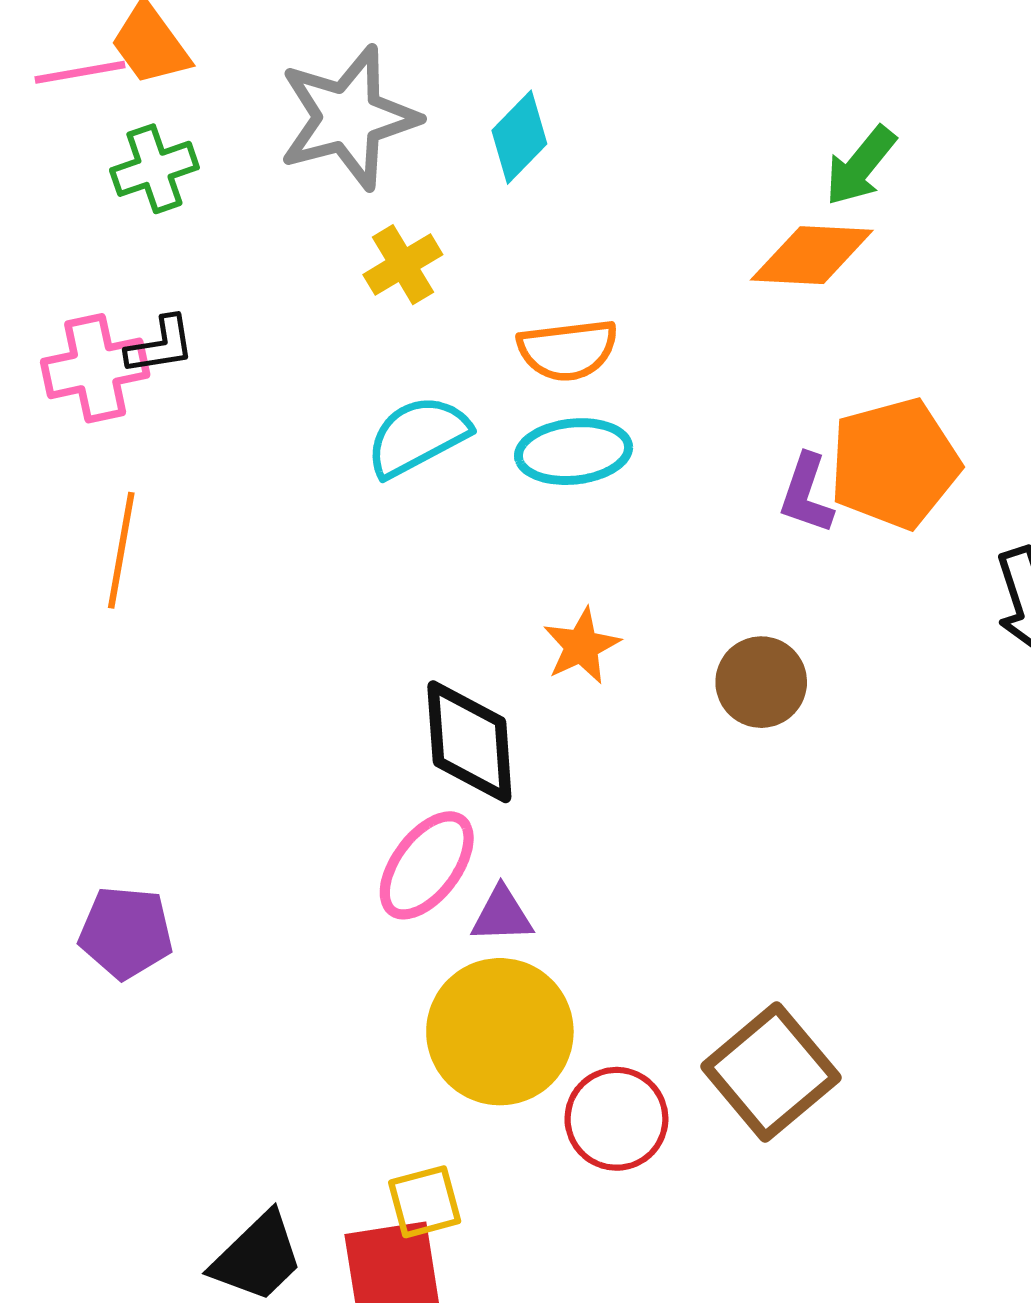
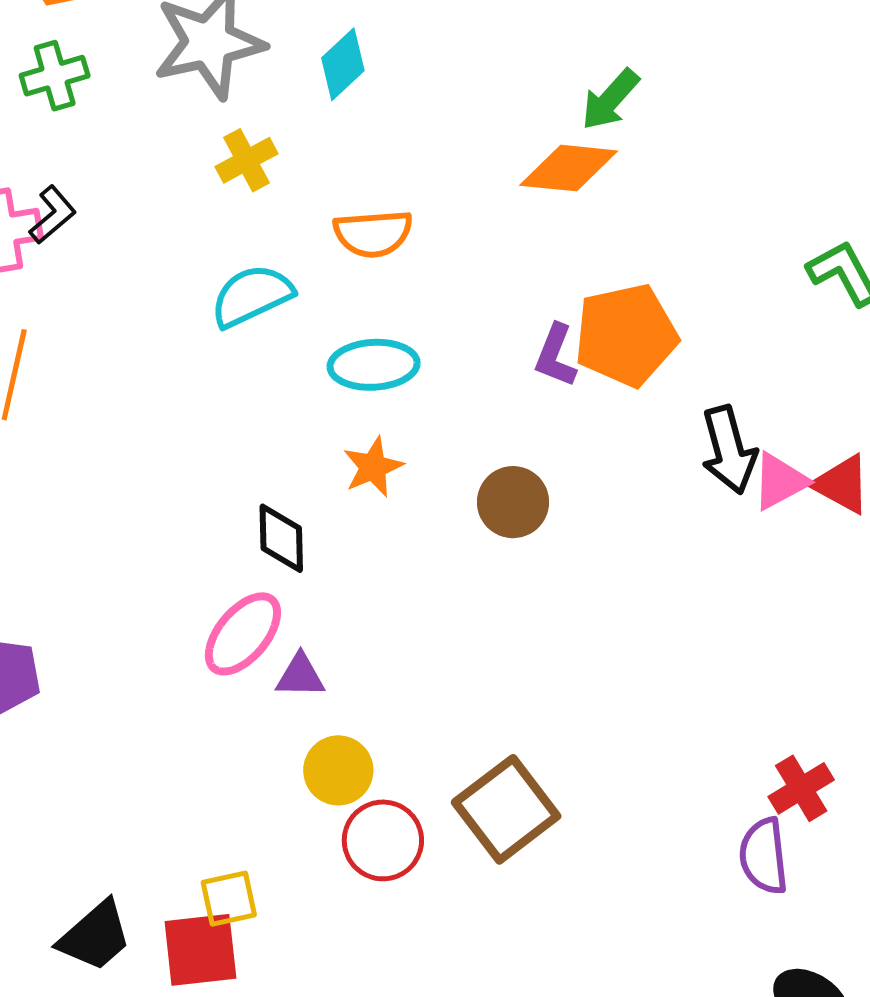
black L-shape: (160, 345) -> (53, 215), turned -34
cyan ellipse: (574, 452) -> (374, 365), moved
black diamond: (469, 742) -> (281, 538), size x0.7
yellow circle: (500, 1032) -> (338, 770), moved, size x0.6

